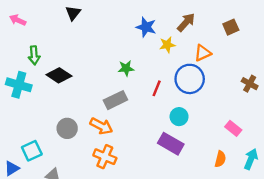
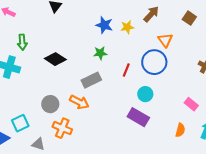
blue star: (146, 27) -> (104, 25), moved
brown square: (231, 27) -> (189, 18), turned -32
yellow star: (167, 45) -> (127, 27), moved
orange triangle: (203, 53) -> (165, 40), turned -42
black diamond: (59, 75) -> (55, 59), moved
orange cross: (105, 157) -> (62, 128), moved

